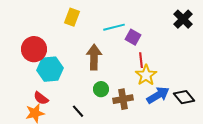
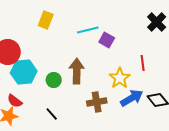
brown arrow: (94, 57) -> (77, 71), moved
red line: (141, 60) -> (143, 63), moved
green circle: (101, 89) -> (54, 80), moved

